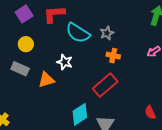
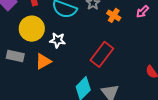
yellow circle: (26, 44) -> (32, 29), moved, size x1.6
orange cross: (113, 56) -> (114, 15), moved, turned 32

